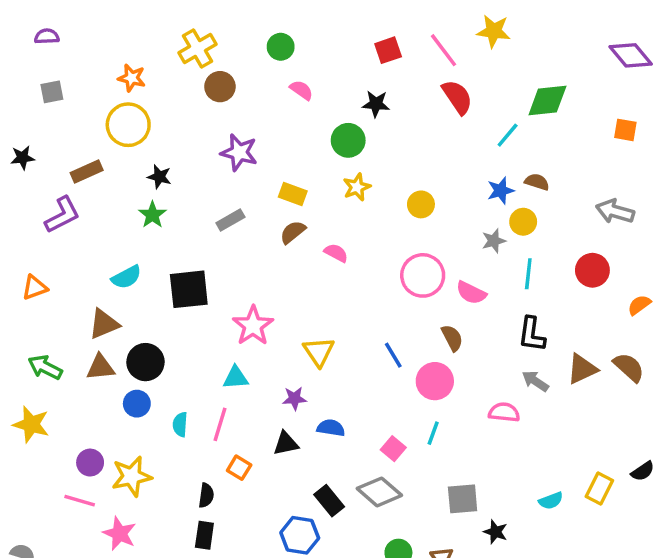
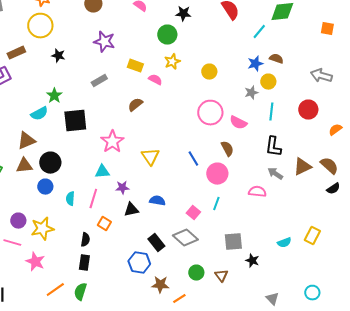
green star: (152, 215) -> (54, 96), moved
brown semicircle: (293, 232) -> (135, 105), moved
pink semicircle: (336, 253) -> (155, 80), moved
purple star: (294, 398) -> (122, 188), moved
black semicircle: (643, 471) -> (333, 189), moved

